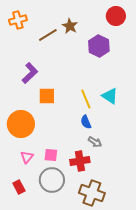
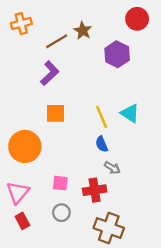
purple L-shape: (30, 73) -> (50, 73), moved
pink triangle: (27, 157) -> (18, 193), moved, size x1.5
gray circle: (52, 180) -> (61, 213), size x0.6

